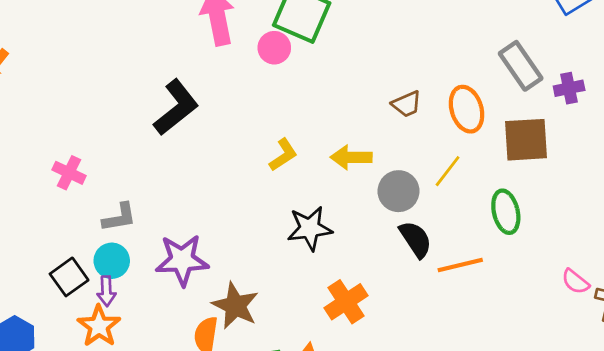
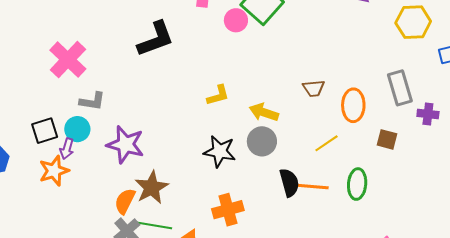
brown square: (526, 140) -> (387, 139), size x0.6
pink cross: (69, 173) -> (68, 60), size x1.6
gray circle: (398, 191) -> (262, 141), moved
orange line: (460, 265) -> (312, 186), moved

